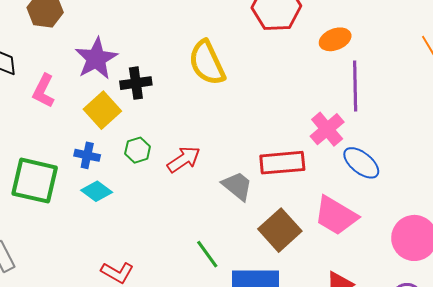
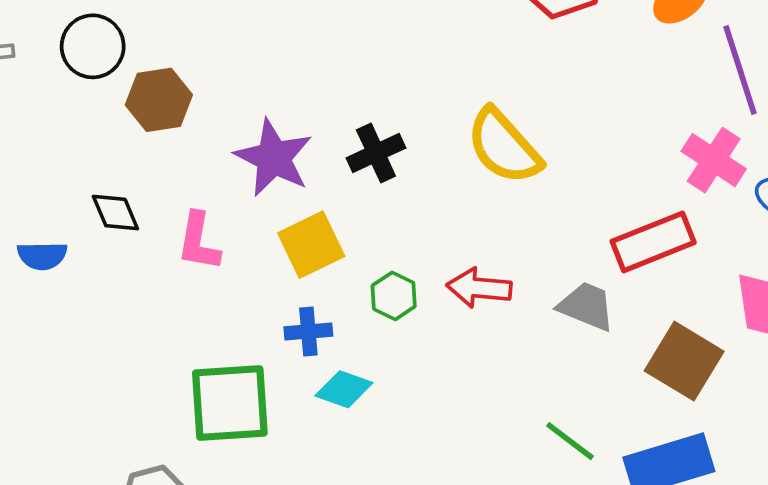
yellow semicircle: (207, 63) -> (504, 146), moved
black cross: (136, 83) -> (376, 153), moved
yellow square: (102, 110) -> (311, 245), turned 33
red arrow: (184, 159) -> (479, 288), turned -124

